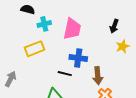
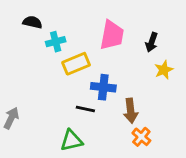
pink trapezoid: (72, 29) -> (112, 35), moved
yellow rectangle: (34, 49) -> (76, 64), moved

